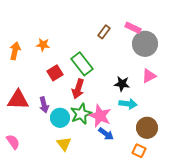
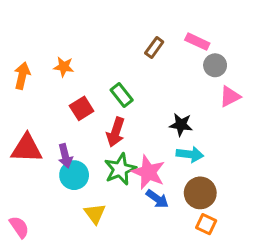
gray circle: (145, 44) -> (215, 65), size x0.6
green rectangle: (82, 64) -> (122, 95), size x0.7
pink triangle: (149, 76) -> (230, 96), moved
cyan circle: (60, 118) -> (74, 175), moved
brown circle: (147, 128) -> (200, 193), moved
pink semicircle: (13, 142) -> (19, 227), moved

